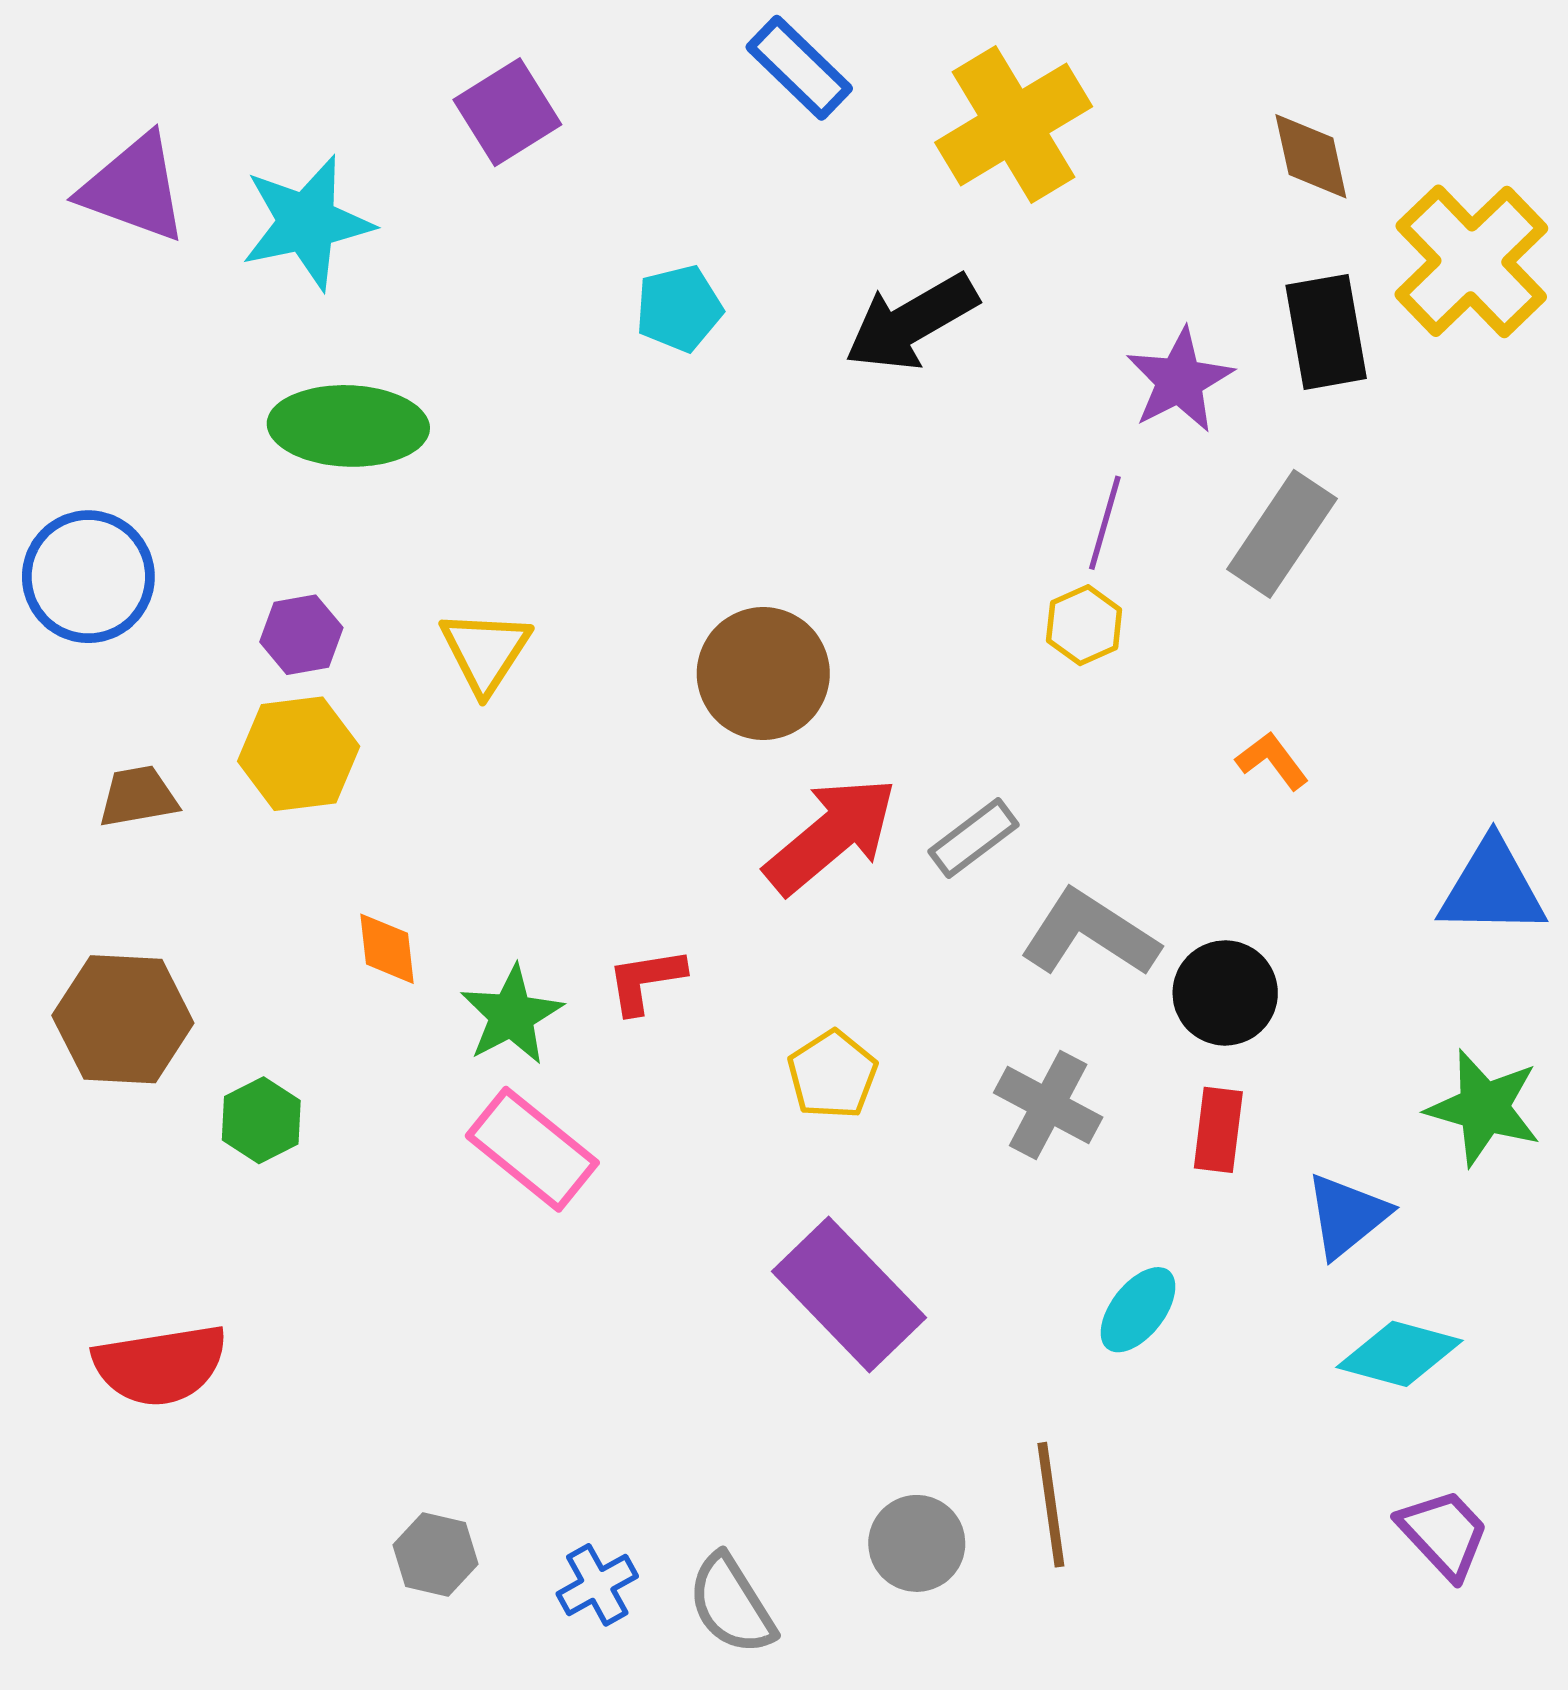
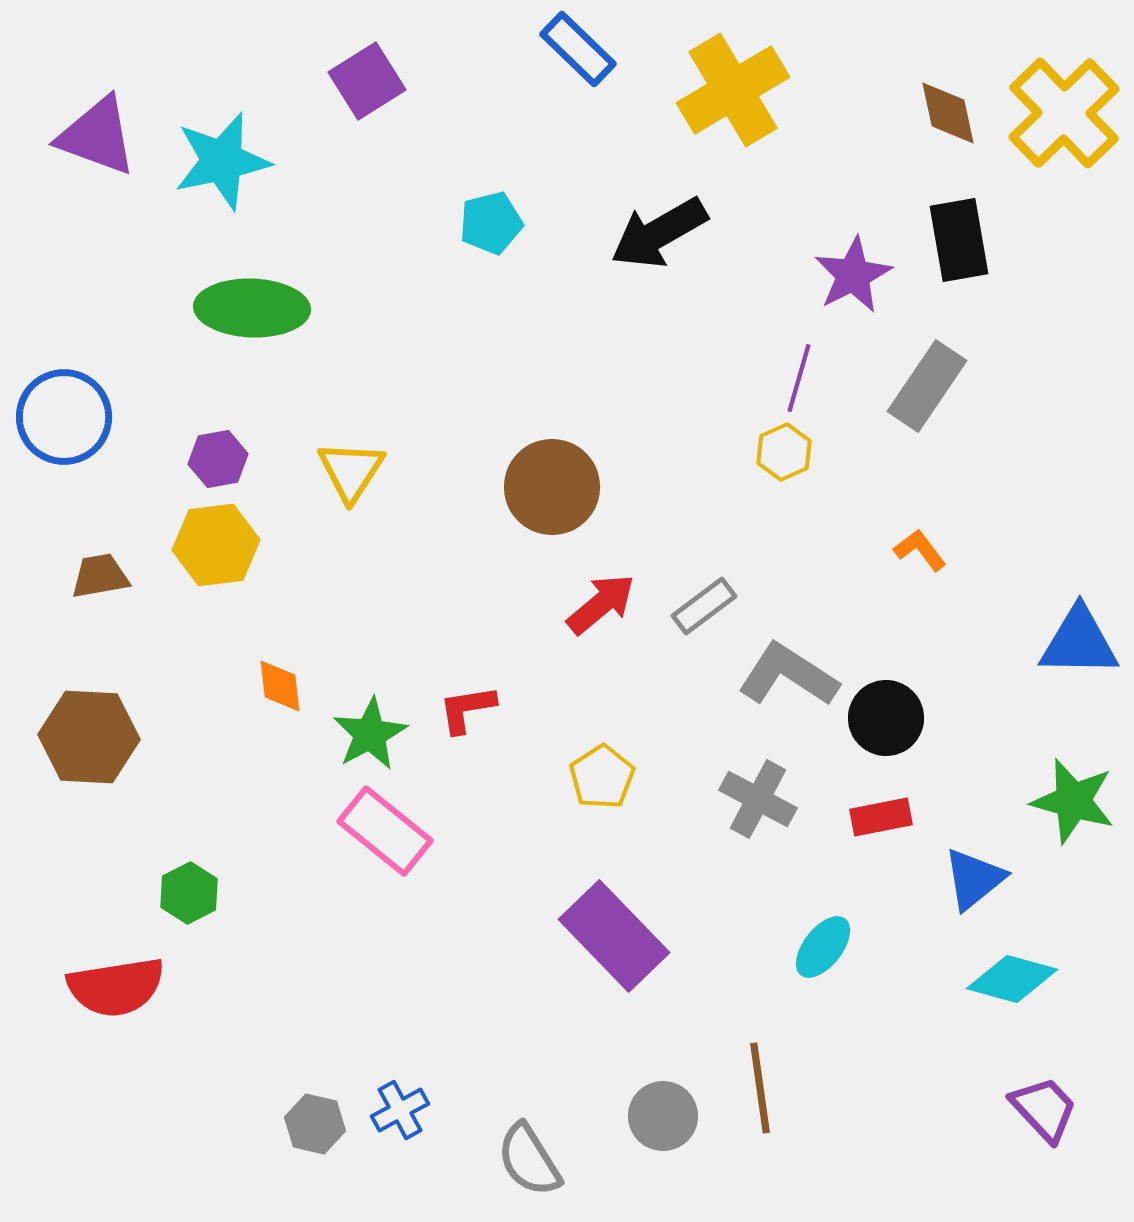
yellow cross: (1471, 261) -> (1064, 113), moved
red arrow: (831, 835) -> (601, 604), size x0.7
green hexagon: (261, 1120) -> (189, 893), moved
red rectangle: (1218, 1130) -> (881, 817), turned 72
blue cross: (597, 1585) -> (400, 1110), moved

